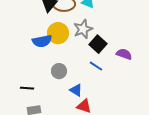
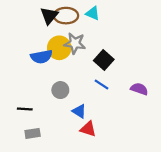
gray star: (83, 29) -> (75, 43), moved, turned 30
purple semicircle: (124, 54) -> (139, 89), moved

